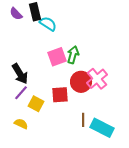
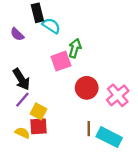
purple semicircle: (16, 14) -> (17, 34), moved
green arrow: (73, 55) -> (75, 48), moved
pink cross: (97, 79) -> (118, 95), moved
red square: (60, 95) -> (38, 126), moved

